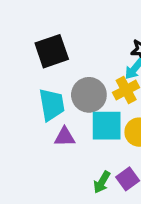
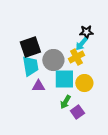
black square: (52, 51) -> (30, 47), moved
green arrow: (102, 182) -> (65, 102), moved

